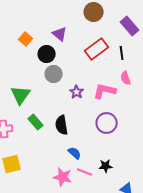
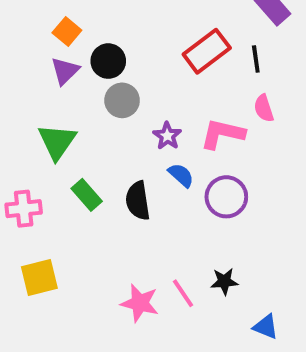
purple triangle: (60, 34) -> (65, 71), moved, turned 35
blue semicircle: (75, 153) -> (181, 175), moved
pink line: (85, 172) -> (183, 293), turned 35

